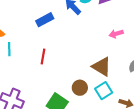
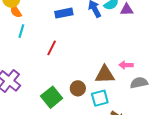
pink arrow: (116, 34) -> (126, 65), moved
brown triangle: (102, 67) -> (105, 75), turned -50

